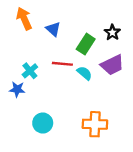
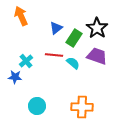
blue triangle: (53, 29) -> (56, 28), moved, turned 40
black star: (112, 32) -> (97, 28), size x1.5
purple trapezoid: (112, 65) -> (97, 56), turned -135

